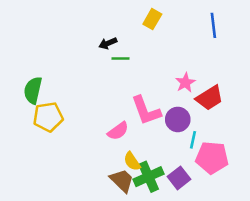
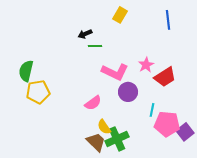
pink L-shape: (146, 111) -> (115, 72), moved, turned -44
purple circle: (178, 119) -> (128, 92), moved
purple square: (179, 178) -> (185, 132), moved

